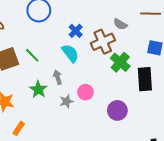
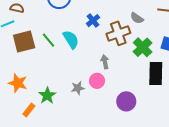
cyan semicircle: (70, 53) -> (71, 39), moved
green cross: (120, 62) -> (143, 47), moved
gray arrow: (58, 77) -> (105, 62), moved
green star: (38, 89) -> (47, 96), moved

